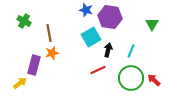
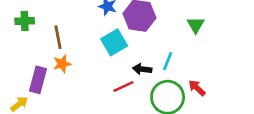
green cross: (24, 21) -> (25, 21), turned -32
black arrow: (108, 50) -> (142, 69), moved, turned -96
red arrow: (154, 80) -> (197, 88), moved

